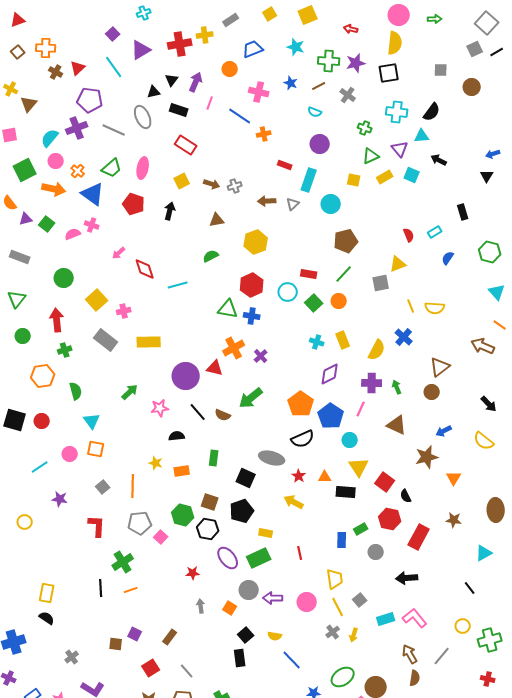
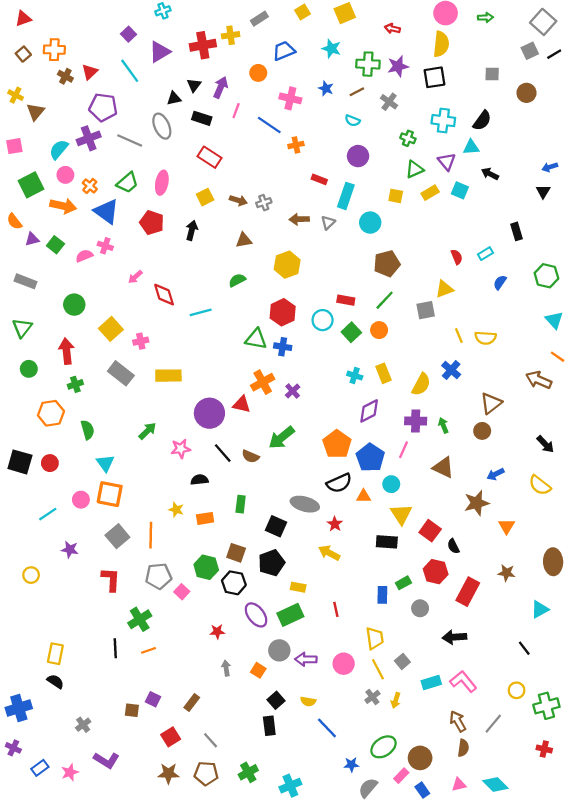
orange square: (96, 449) -> (110, 494), size x1.4
orange triangle: (325, 477) -> (364, 496), moved
gray square: (103, 487) -> (117, 536), size x1.5

